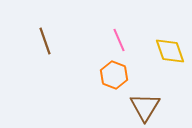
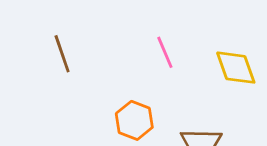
orange hexagon: (114, 75) -> (134, 120), moved

